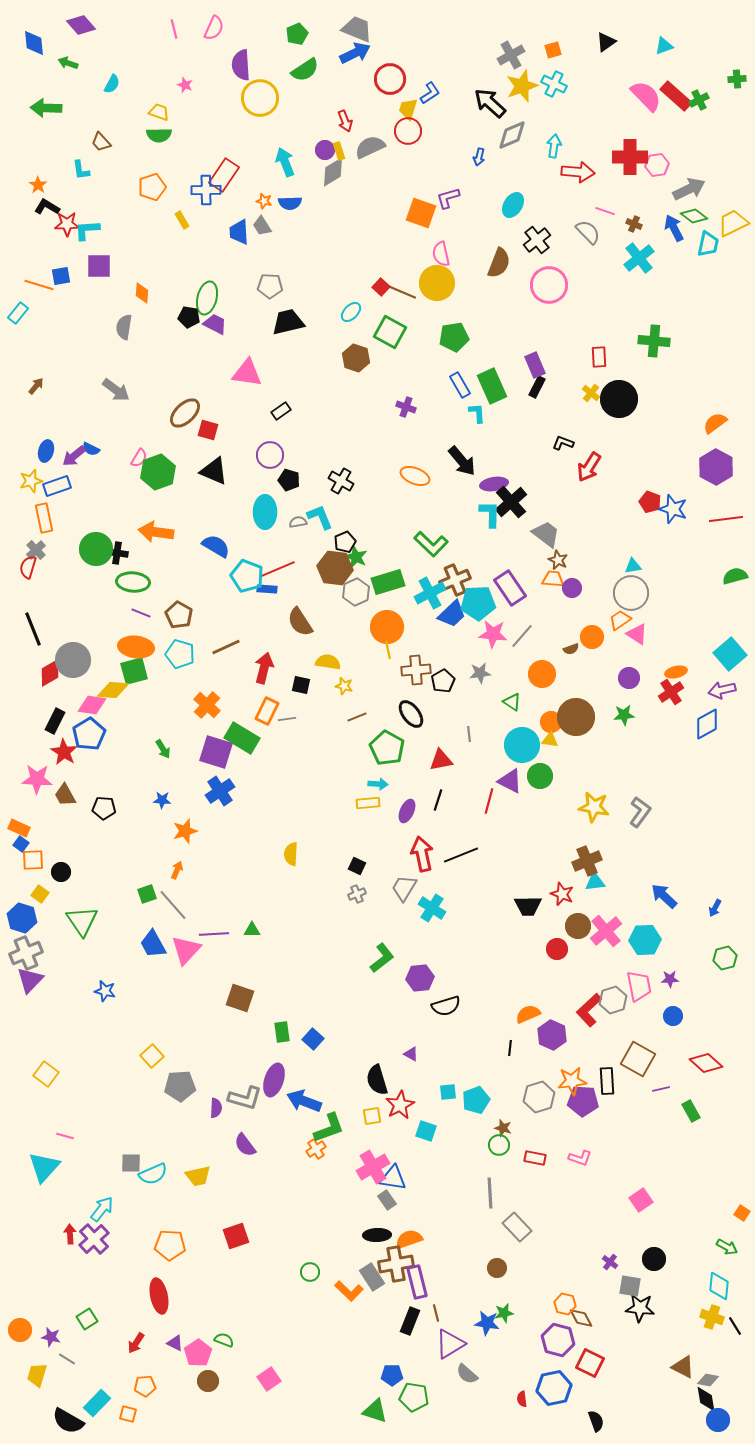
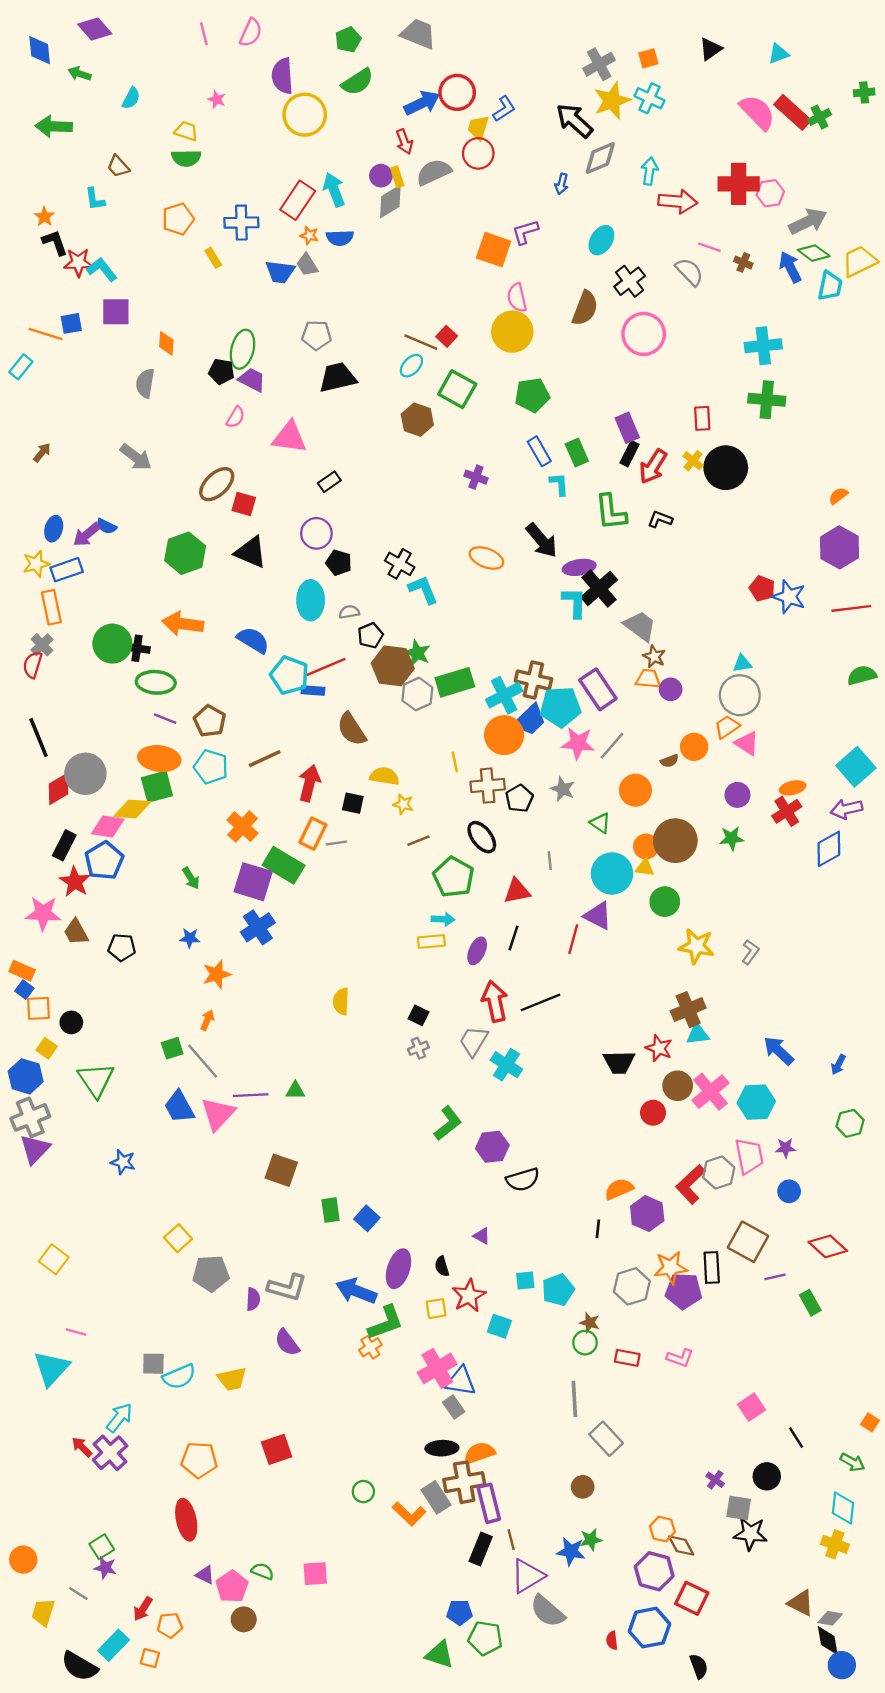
blue arrow: (355, 53) -> (422, 103), moved
red rectangle: (224, 175) -> (298, 200), moved
black L-shape: (47, 207) -> (55, 243), turned 40
cyan L-shape: (87, 230) -> (102, 269), turned 56
blue trapezoid: (239, 232) -> (280, 272), turned -80
cyan cross: (639, 258) -> (763, 346), moved, turned 32
brown line: (402, 292) -> (421, 342), moved
green rectangle: (492, 386) -> (577, 452), size x0.7
orange semicircle: (715, 423) -> (838, 496), size x0.7
pink semicircle: (139, 458) -> (236, 417), moved
red arrow: (589, 467) -> (653, 467), moved
cyan L-shape: (320, 517) -> (423, 590), moved
black pentagon: (345, 542) -> (370, 635), moved
green L-shape: (431, 544) -> (611, 512), moved, turned 40
brown cross: (455, 580) -> (533, 680), turned 36
orange circle: (387, 627) -> (504, 735), moved
gray star: (480, 673) -> (563, 789), turned 30
green circle: (540, 776) -> (665, 902), moved
gray L-shape: (640, 812) -> (750, 952), size x0.7
purple ellipse: (274, 1080) -> (399, 1269), moved
black semicircle: (377, 1080) -> (442, 1266), size x0.6
red arrow: (70, 1234) -> (82, 1447), turned -42
black line: (735, 1326) -> (796, 1438), moved
purple star: (51, 1337) -> (105, 1568), moved
red arrow: (136, 1343) -> (143, 1609), moved
gray semicircle: (467, 1374) -> (547, 1611), size x1.4
pink square: (269, 1379) -> (315, 1574), moved, turned 30

